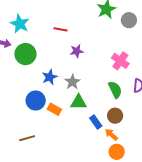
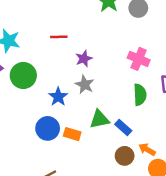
gray star: (72, 82) -> (85, 85), moved
green semicircle: (115, 90) -> (140, 95), turned 36
brown circle: (115, 116) -> (125, 156), moved
blue rectangle: (96, 122) -> (123, 128), moved

